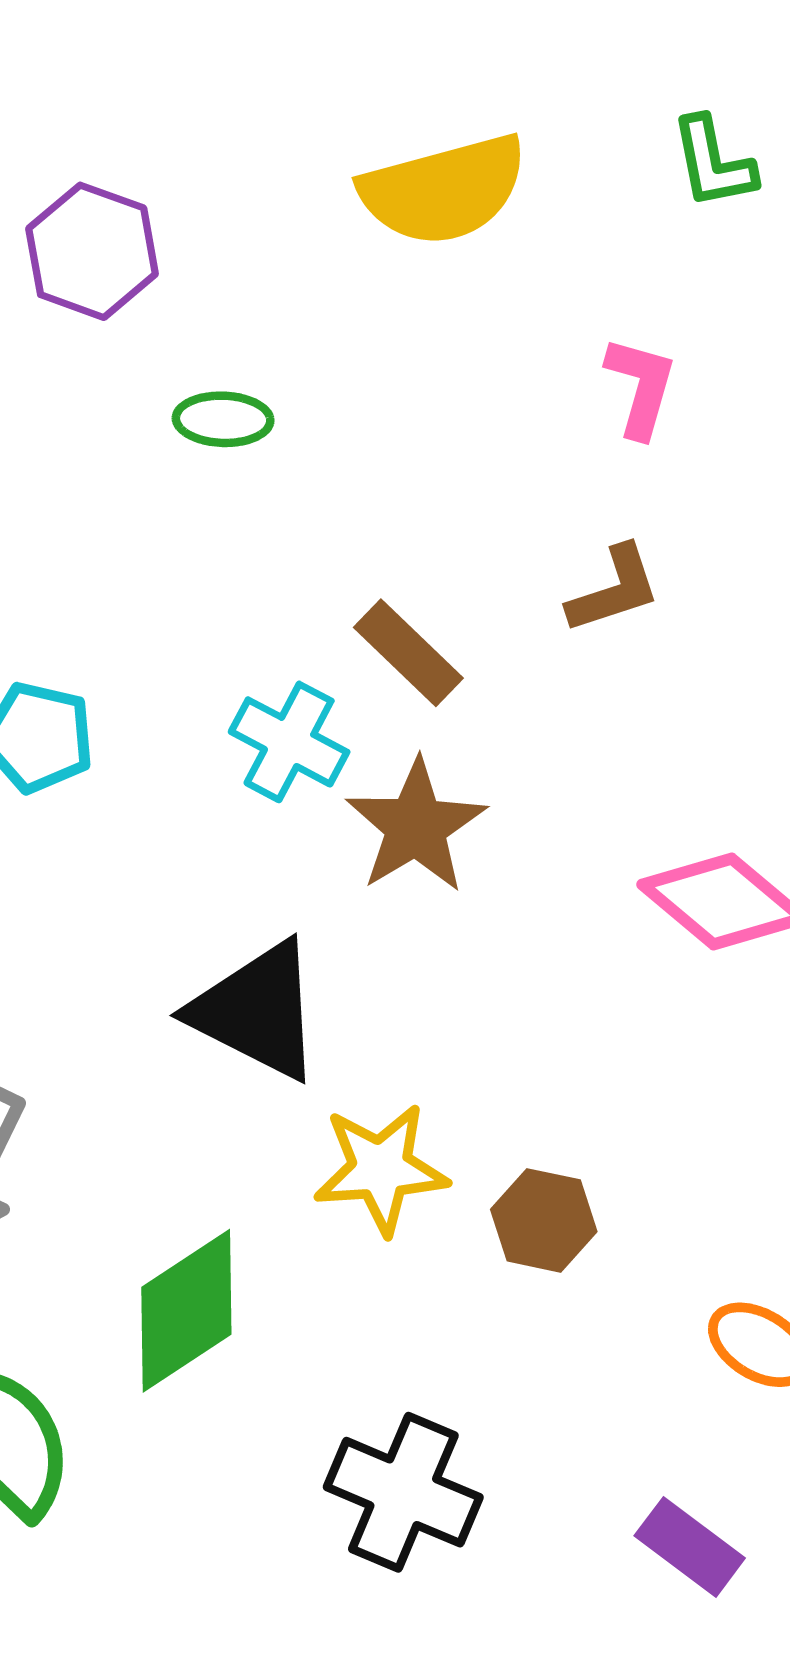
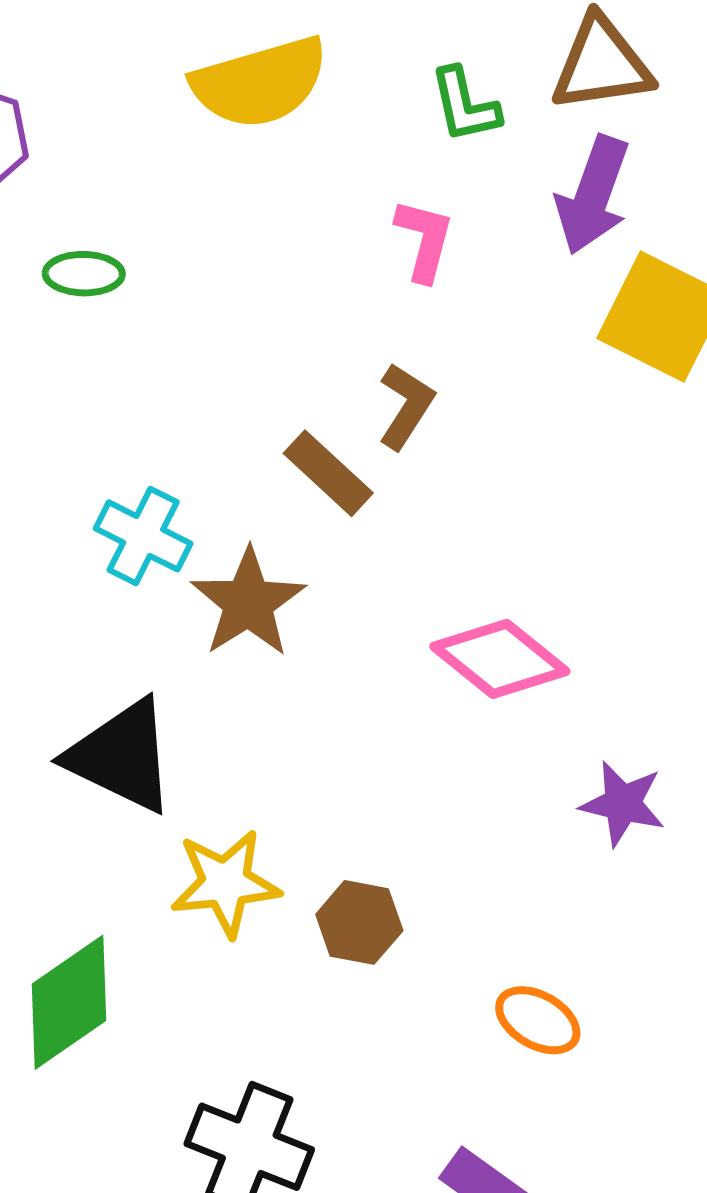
green L-shape: (713, 163) -> (465, 105), moved
brown L-shape: (614, 590) -> (406, 406), turned -38
brown rectangle: (408, 653) -> (328, 473), moved

